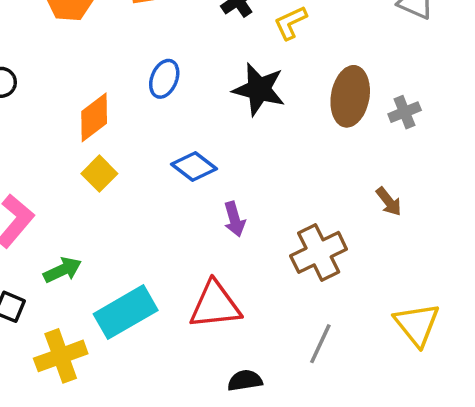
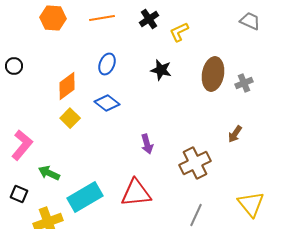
black star: (259, 89) -> (161, 70), size x0.7
blue diamond: (194, 167) -> (107, 103), moved
brown arrow: (389, 202) -> (235, 134), turned 72
green arrow: (62, 270) -> (49, 173), turned -130

